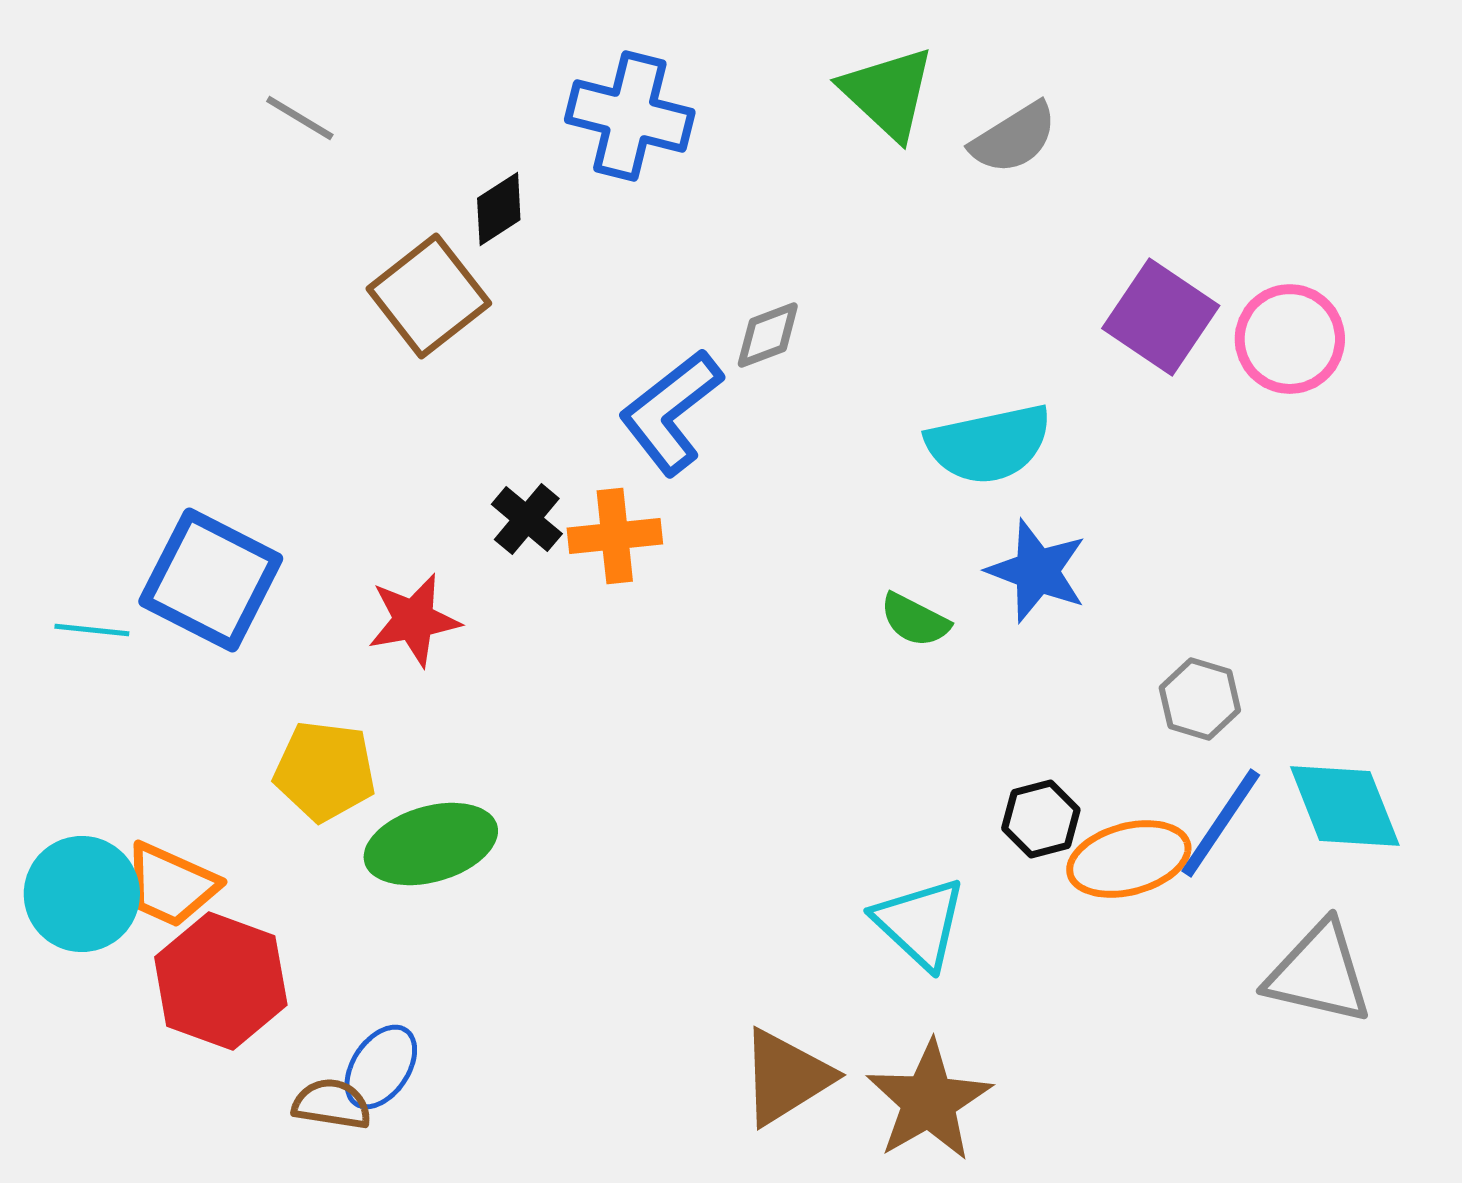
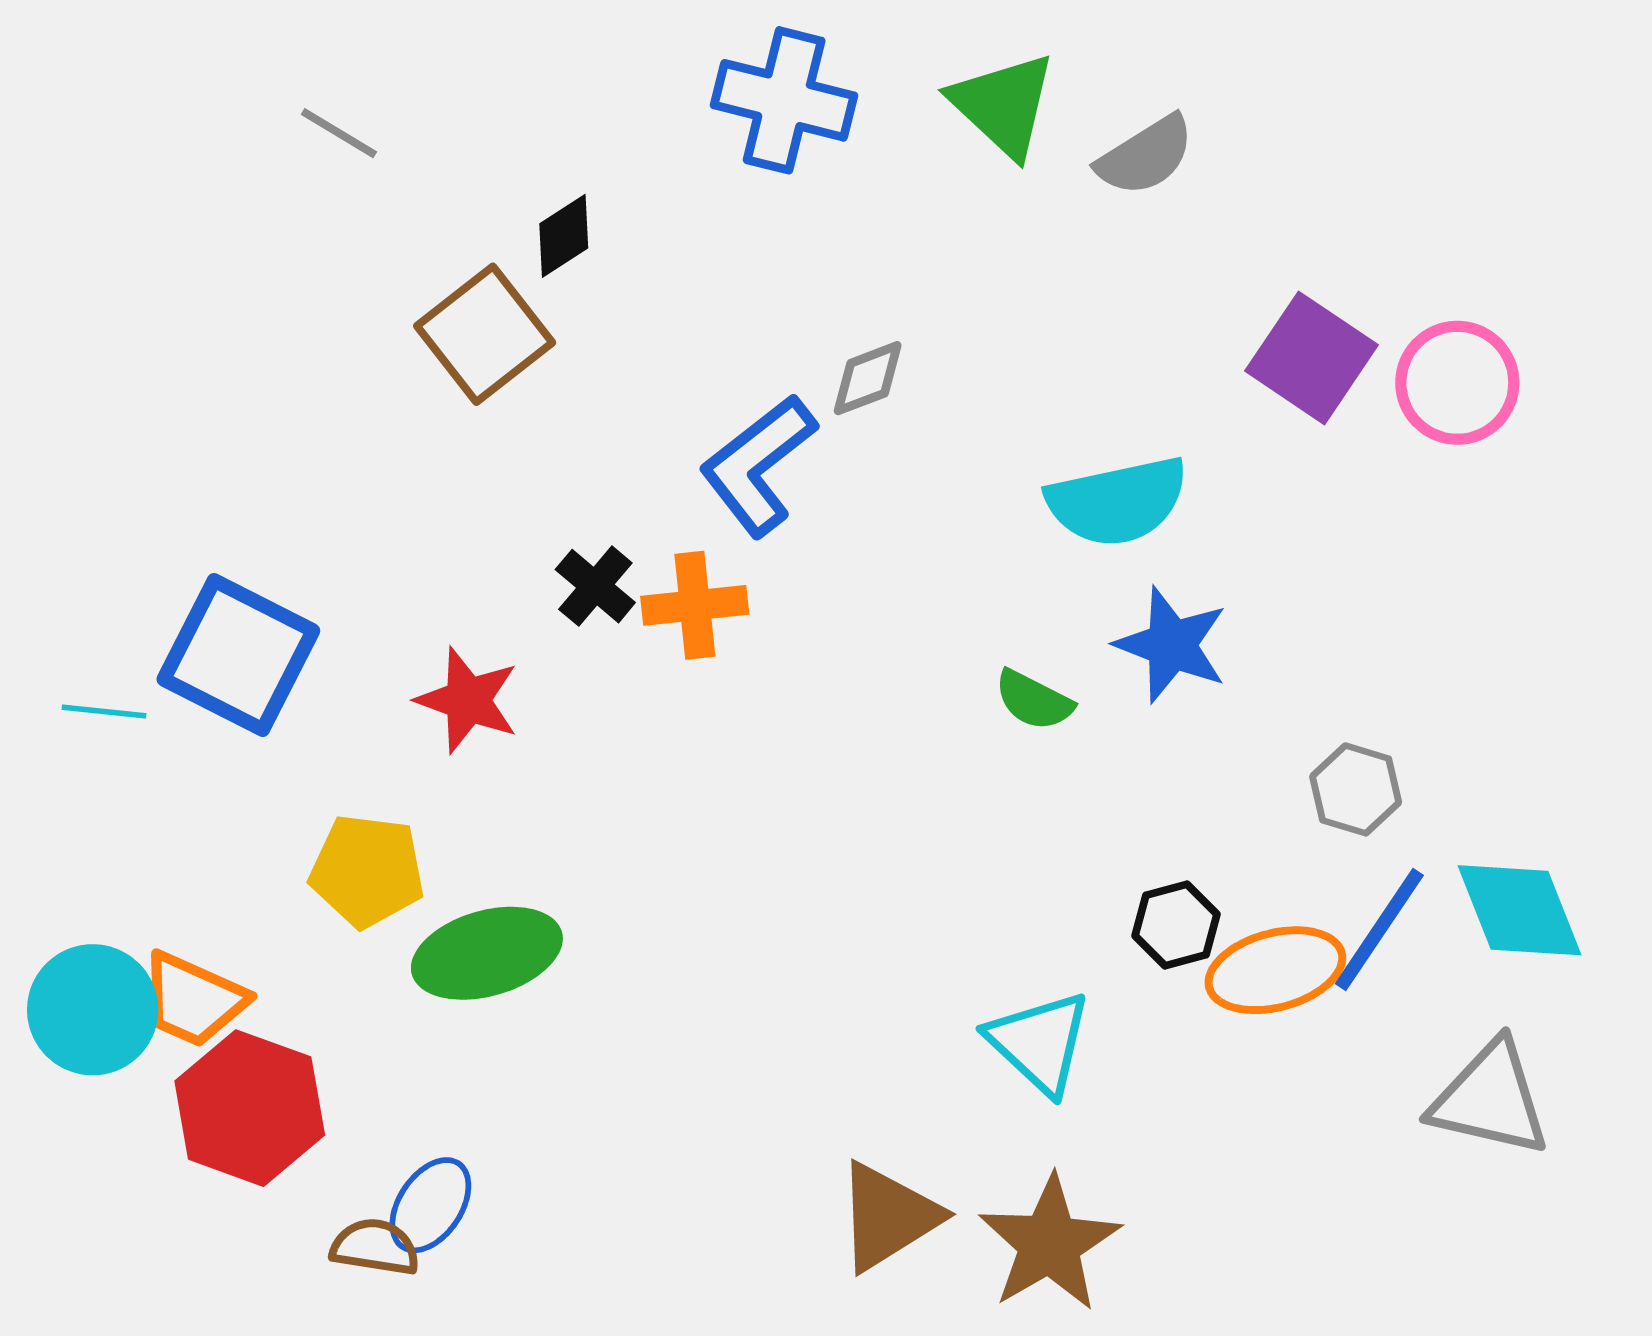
blue cross: (630, 116) -> (784, 100), moved
red star: (414, 620) -> (468, 700), turned 30

